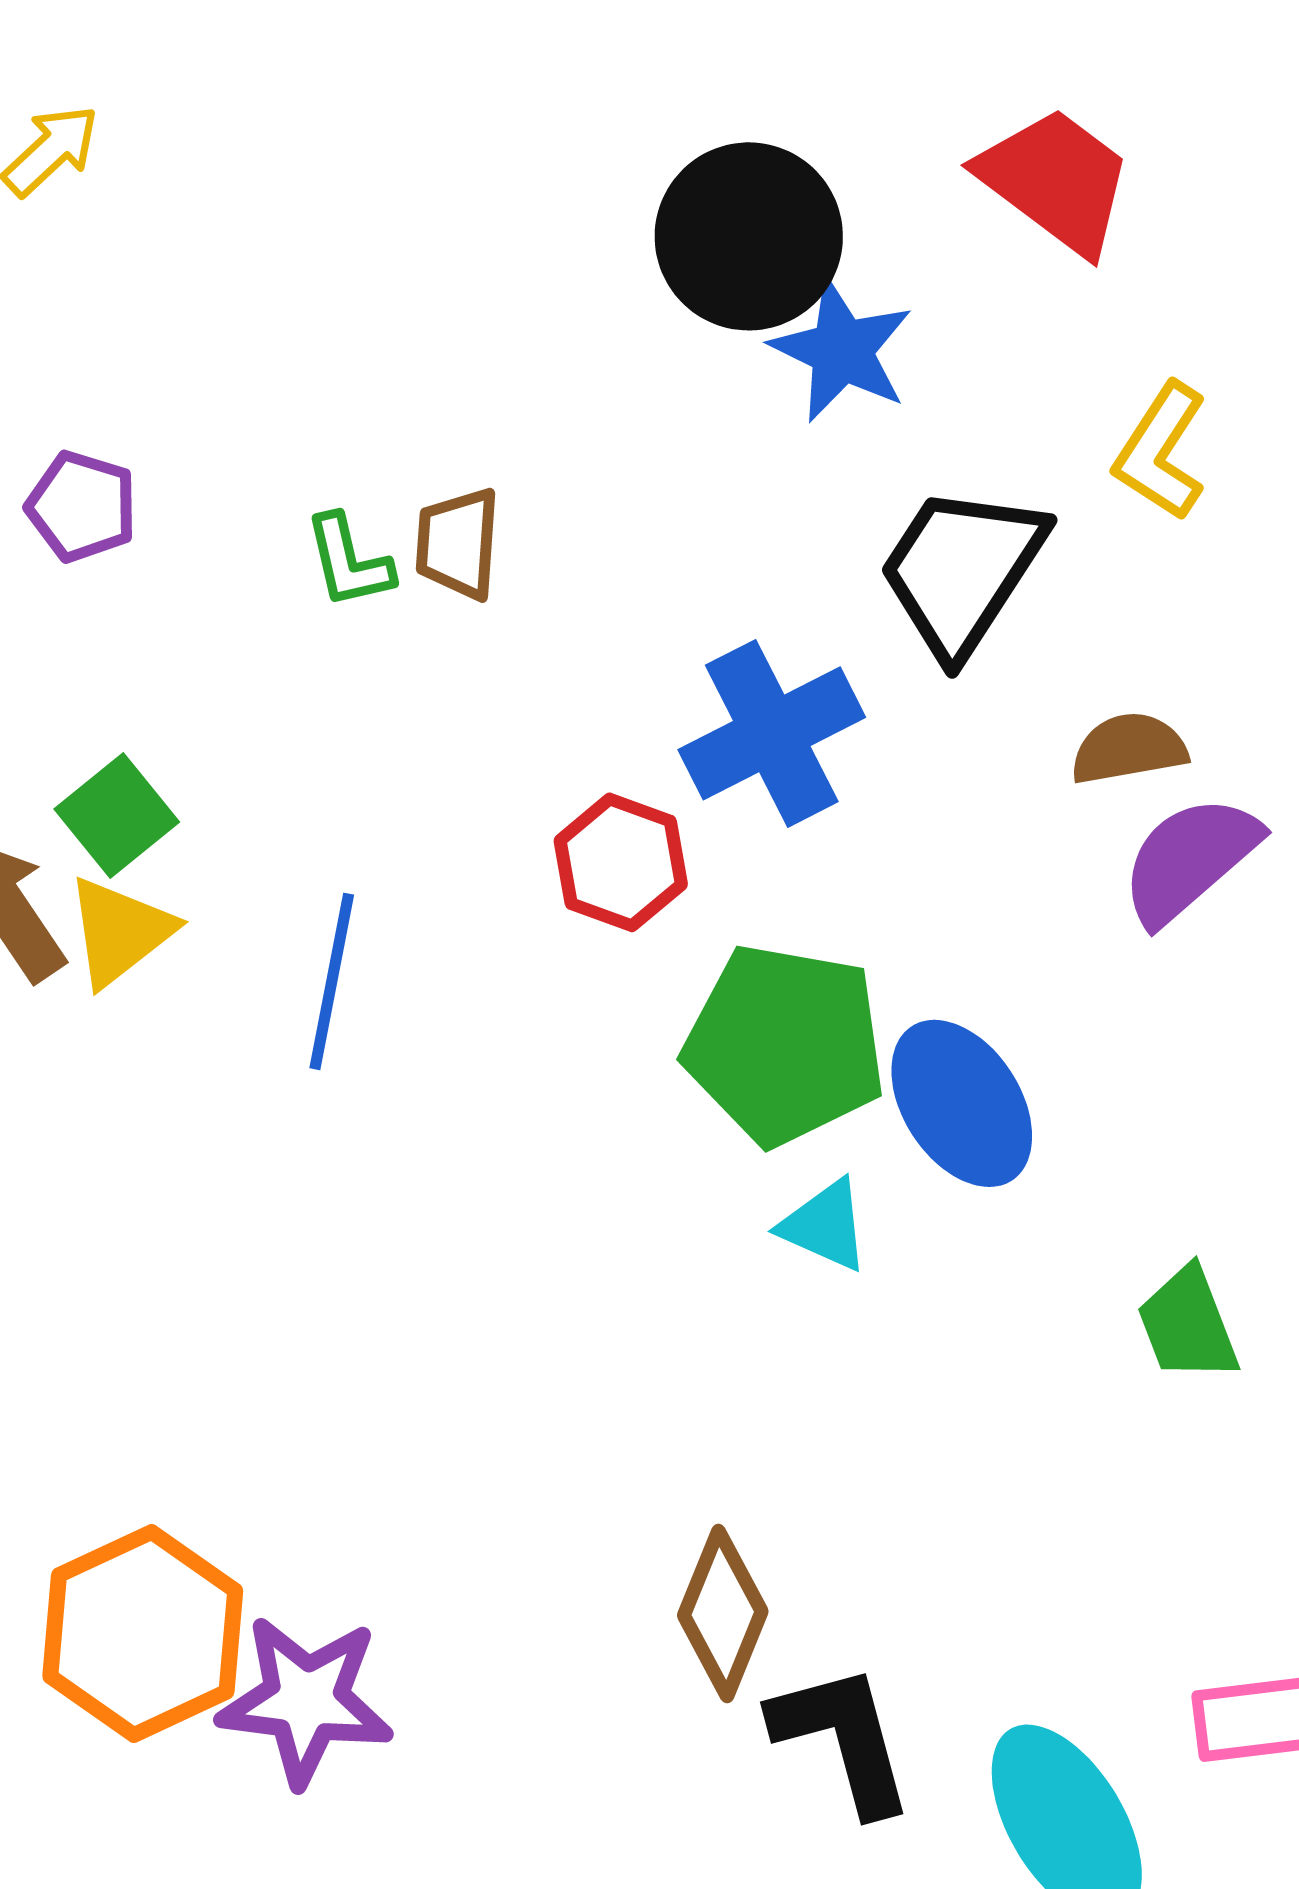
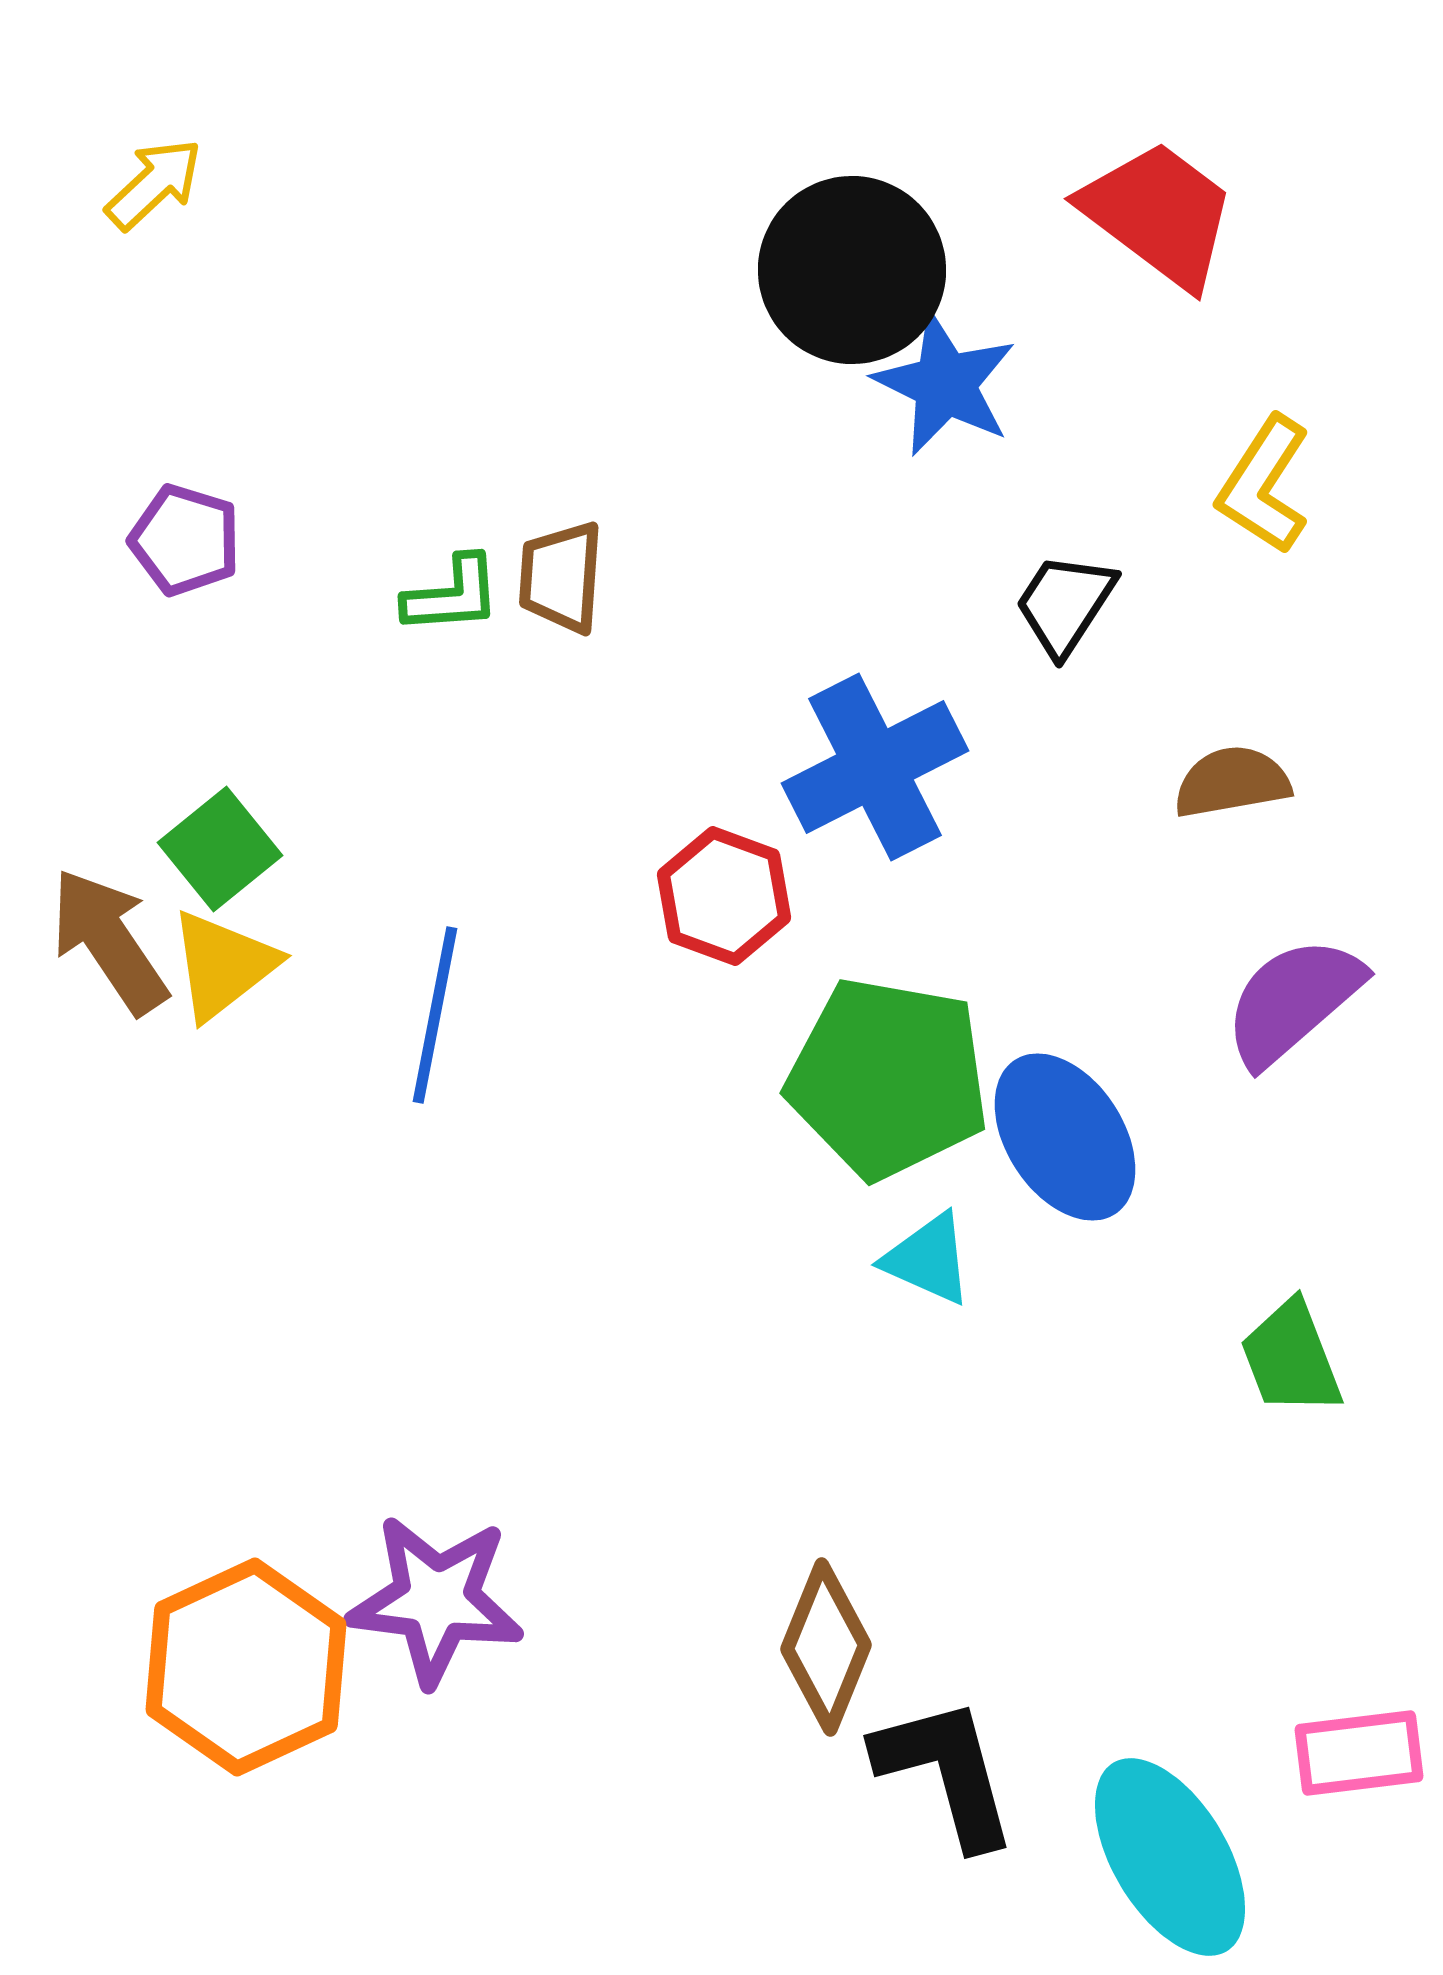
green L-shape: (349, 561) -> (452, 595), turned -81
black trapezoid: (962, 570) -> (1065, 604), size x0.6
purple semicircle: (1190, 859) -> (1293, 1001), moved
purple star: (306, 1700) -> (436, 1600), moved

